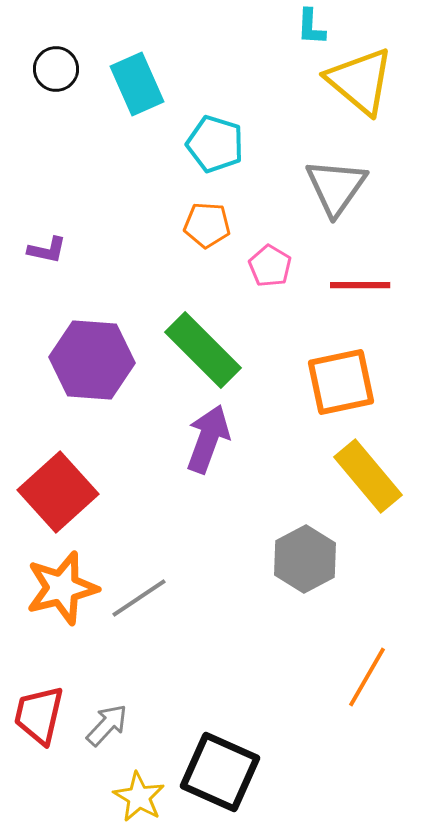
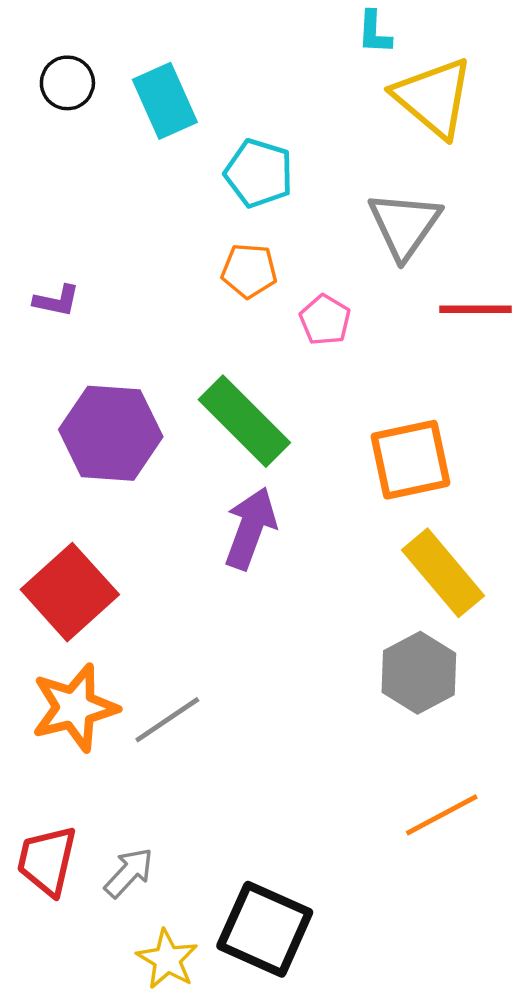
red line: (360, 285) -> (475, 309), moved
gray hexagon: (305, 559) -> (419, 673), moved
orange line: (367, 677) -> (442, 815), turned 32

